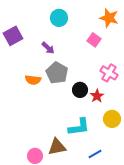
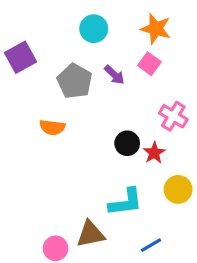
orange star: (109, 18) -> (156, 29), moved
purple arrow: (48, 48) -> (114, 75), moved
gray pentagon: (57, 73) -> (75, 81), moved

